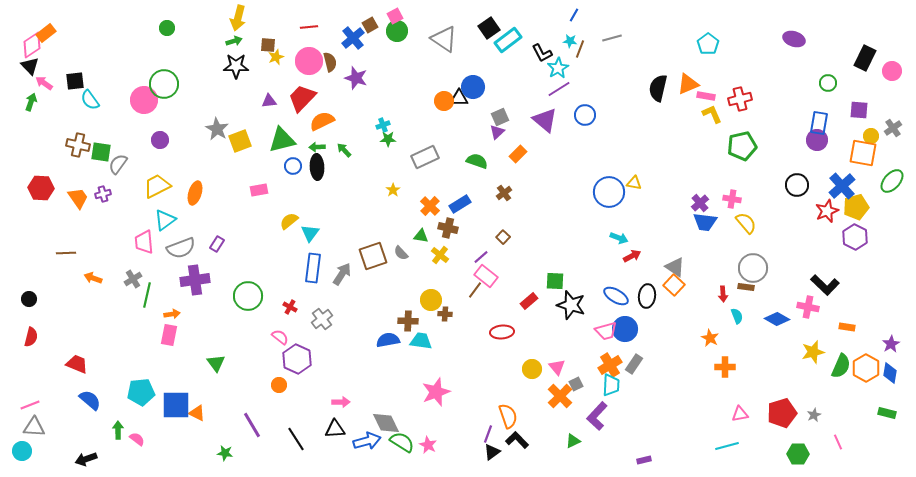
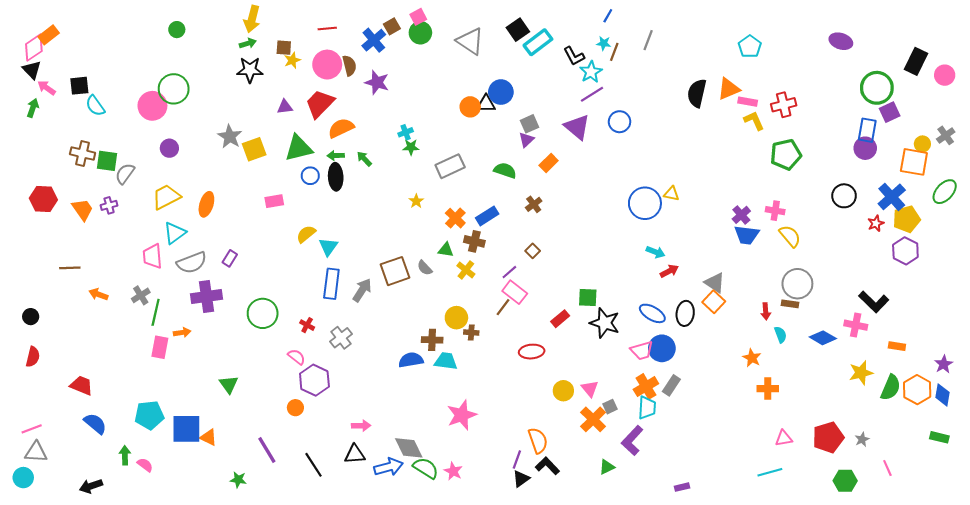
gray line: (612, 38) -> (648, 40), turned -54
green circle: (828, 83) -> (877, 88), size x1.8
purple square: (859, 110) -> (890, 112), moved, turned -30
red star: (827, 211) -> (876, 223), size x0.7
pink rectangle: (169, 335) -> (160, 347), moved

